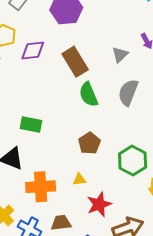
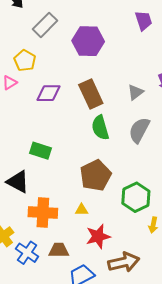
purple diamond: (33, 50) -> (49, 93), moved
brown pentagon: (89, 143) -> (96, 175), size x1.4

